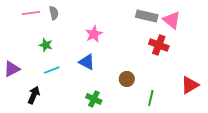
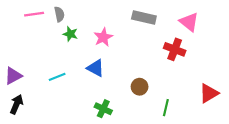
gray rectangle: (147, 16) -> (144, 18), moved
green star: (46, 45) -> (70, 34), moved
black arrow: (34, 95) -> (16, 104), moved

